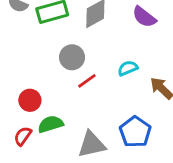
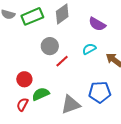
purple semicircle: (144, 17) -> (97, 24), moved
blue pentagon: (135, 132) -> (100, 92), turned -30

